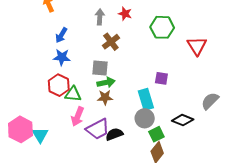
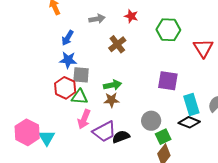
gray arrow: (100, 17) -> (97, 19), moved, turned 77
gray square: (100, 68) -> (81, 75), moved
purple square: (161, 78) -> (168, 81), size x1.5
cyan rectangle: (146, 99) -> (191, 104), moved

